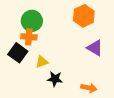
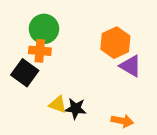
orange hexagon: (84, 16) -> (115, 43), moved
yellow triangle: (42, 62) -> (58, 104), moved, turned 40

